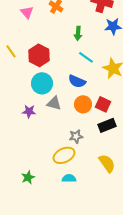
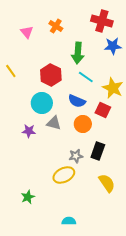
green arrow: (78, 33) -> (78, 53), size x1.5
red hexagon: (39, 55) -> (51, 75), moved
red square: (103, 104) -> (103, 110), moved
black rectangle: (107, 125) -> (98, 151), moved, turned -48
cyan semicircle: (69, 178) -> (69, 221), moved

